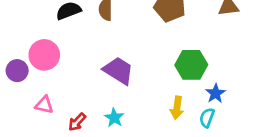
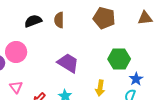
pink triangle: (44, 105) -> (16, 87), turned 40
yellow arrow: (177, 108) -> (100, 88), moved

